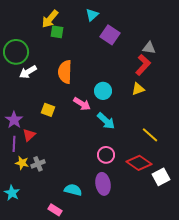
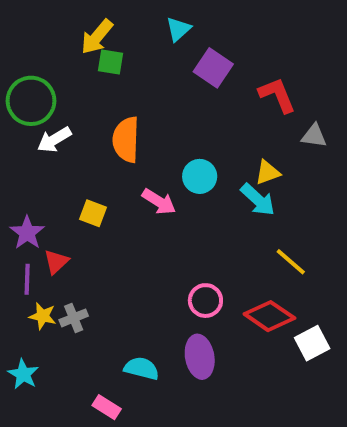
gray triangle: (149, 48) -> (314, 136), moved
red L-shape: (143, 65) -> (277, 95), moved, turned -65
cyan arrow: (106, 121) -> (258, 200), moved

